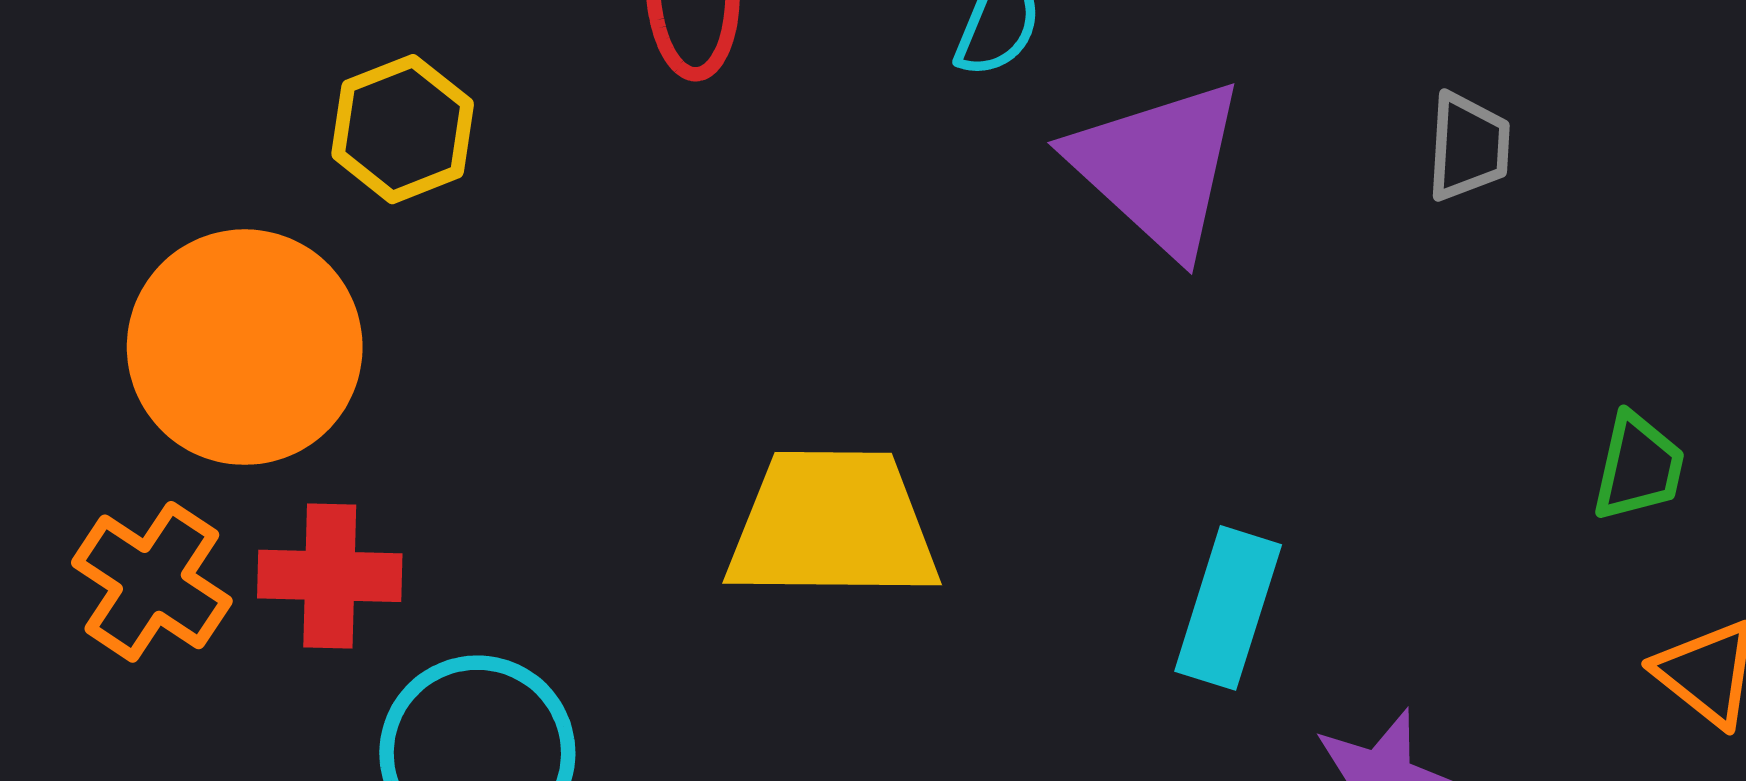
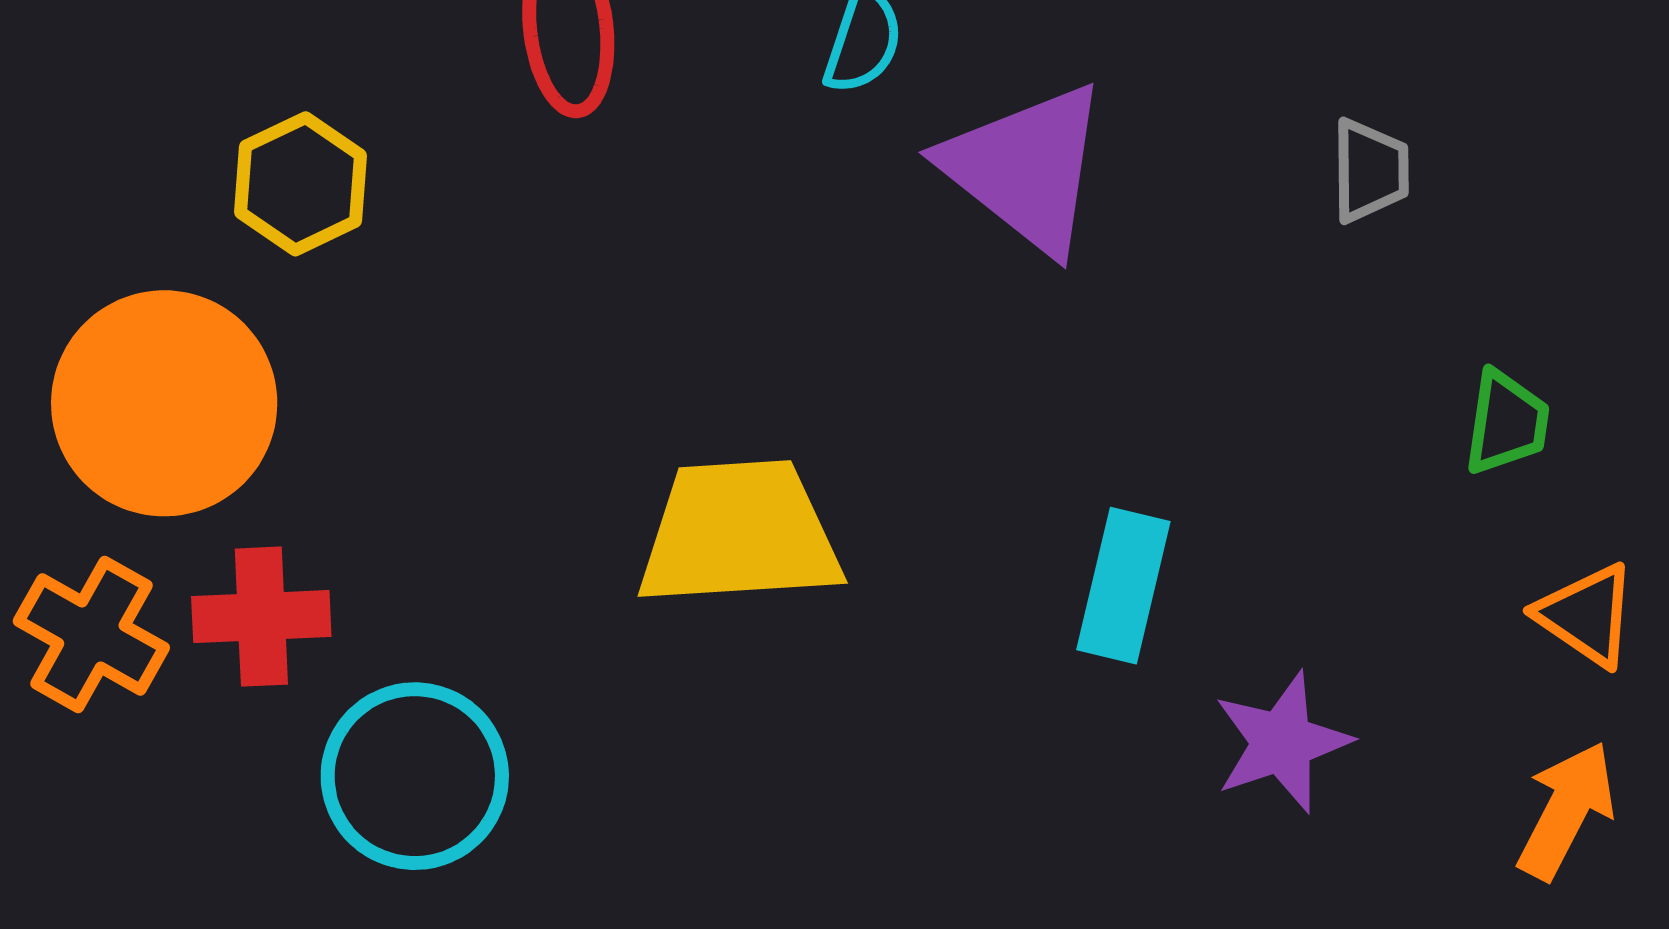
gray trapezoid: (1468, 147) -> (1370, 171), moved

